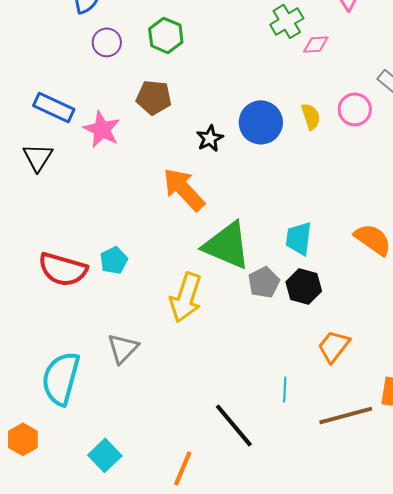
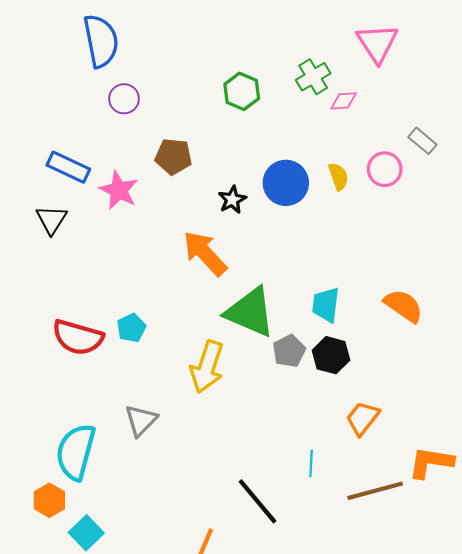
green hexagon: (166, 35) -> (242, 91), moved
orange hexagon: (23, 439) -> (49, 500), moved
cyan square: (105, 455) -> (86, 533), moved

